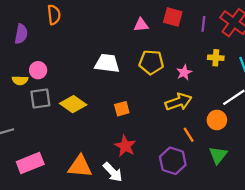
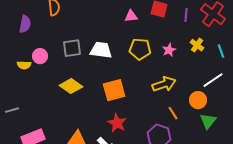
yellow cross: (216, 58) -> (197, 45), turned 32
pink star: (184, 72) -> (169, 50), moved
gray square: (40, 98) -> (72, 48), moved
orange square: (122, 109) -> (114, 90), size x1.6
green triangle: (218, 155) -> (208, 121), moved

